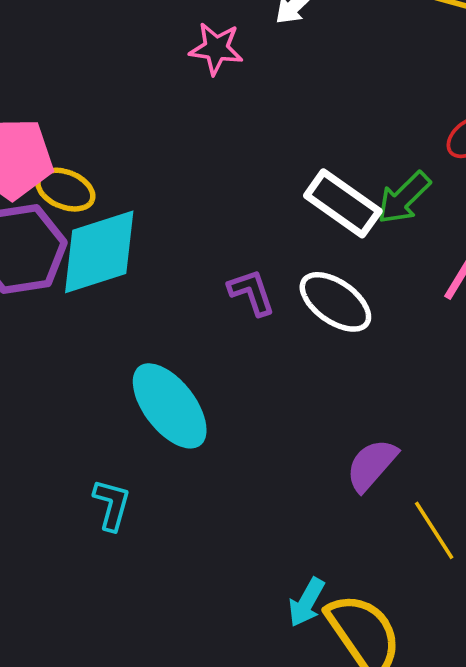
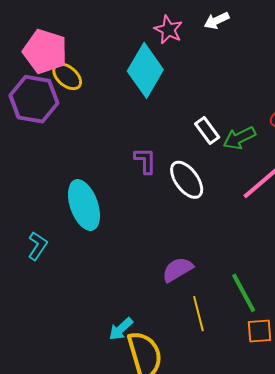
white rectangle: (343, 203) -> (207, 131), size x0.7
cyan diamond: (99, 252) -> (145, 70), moved, turned -60

